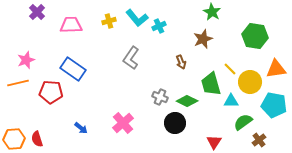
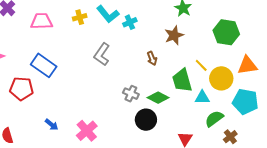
pink cross: (123, 123) -> (87, 131), moved

